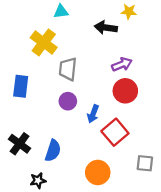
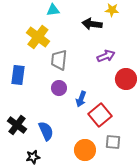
red circle: (125, 91) -> (126, 79), moved
blue semicircle: (53, 151) -> (46, 131), turned -42
gray square: (145, 163) -> (113, 142), moved

